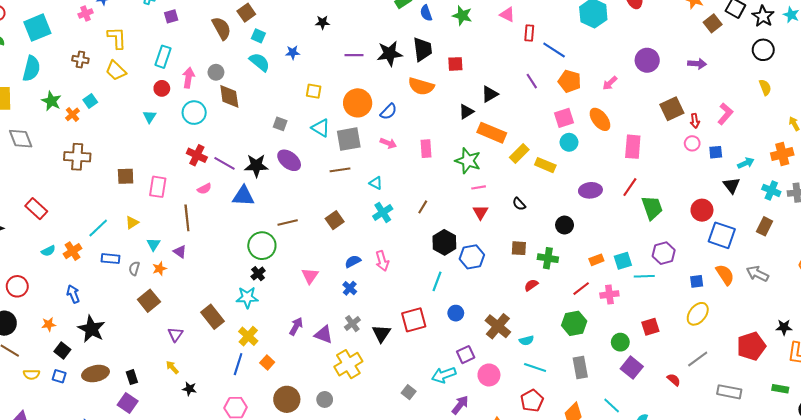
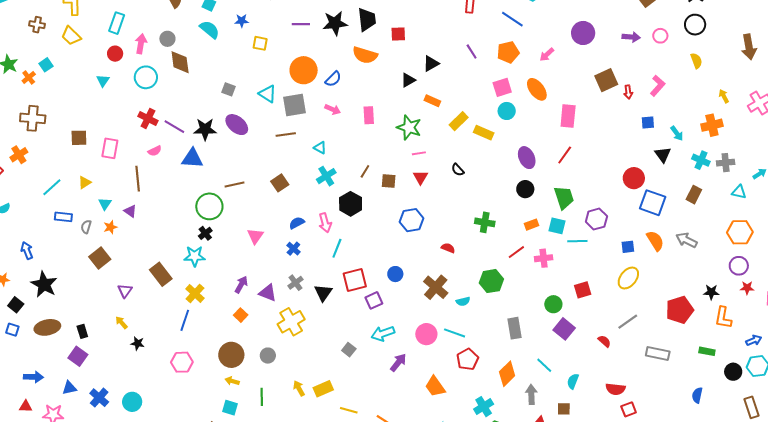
blue line: (554, 50) -> (512, 19), moved
orange pentagon: (570, 81) -> (508, 52), turned -30
yellow square: (314, 91) -> (260, 43), moved
orange rectangle: (492, 133) -> (432, 101), size x0.6
pink circle: (692, 143) -> (660, 36), moved
cyan arrow: (746, 163) -> (677, 133), turned 77
purple ellipse: (590, 190) -> (527, 158), turned 70
green trapezoid: (652, 208) -> (564, 198), moved
black circle: (565, 225) -> (525, 189), moved
black hexagon: (444, 242) -> (351, 204), moved
brown square: (519, 248) -> (389, 181), moved
orange cross: (73, 251) -> (19, 155), moved
cyan square: (623, 261) -> (557, 226), turned 30
cyan line: (437, 281) -> (337, 248), moved
red semicircle: (531, 285) -> (448, 248), moved, turned 56
green hexagon: (574, 323) -> (491, 281), moved
purple square: (466, 355) -> (374, 300), moved
orange square: (267, 363) -> (241, 315), moved
cyan line: (535, 368) -> (455, 333), moved

